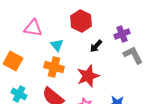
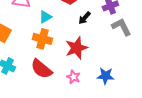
cyan triangle: (57, 45) -> (45, 17), turned 40

